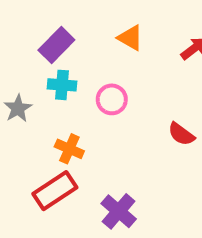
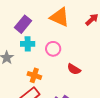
orange triangle: (130, 38) -> (60, 17), size x1.5
red semicircle: (181, 134) -> (74, 69), moved

